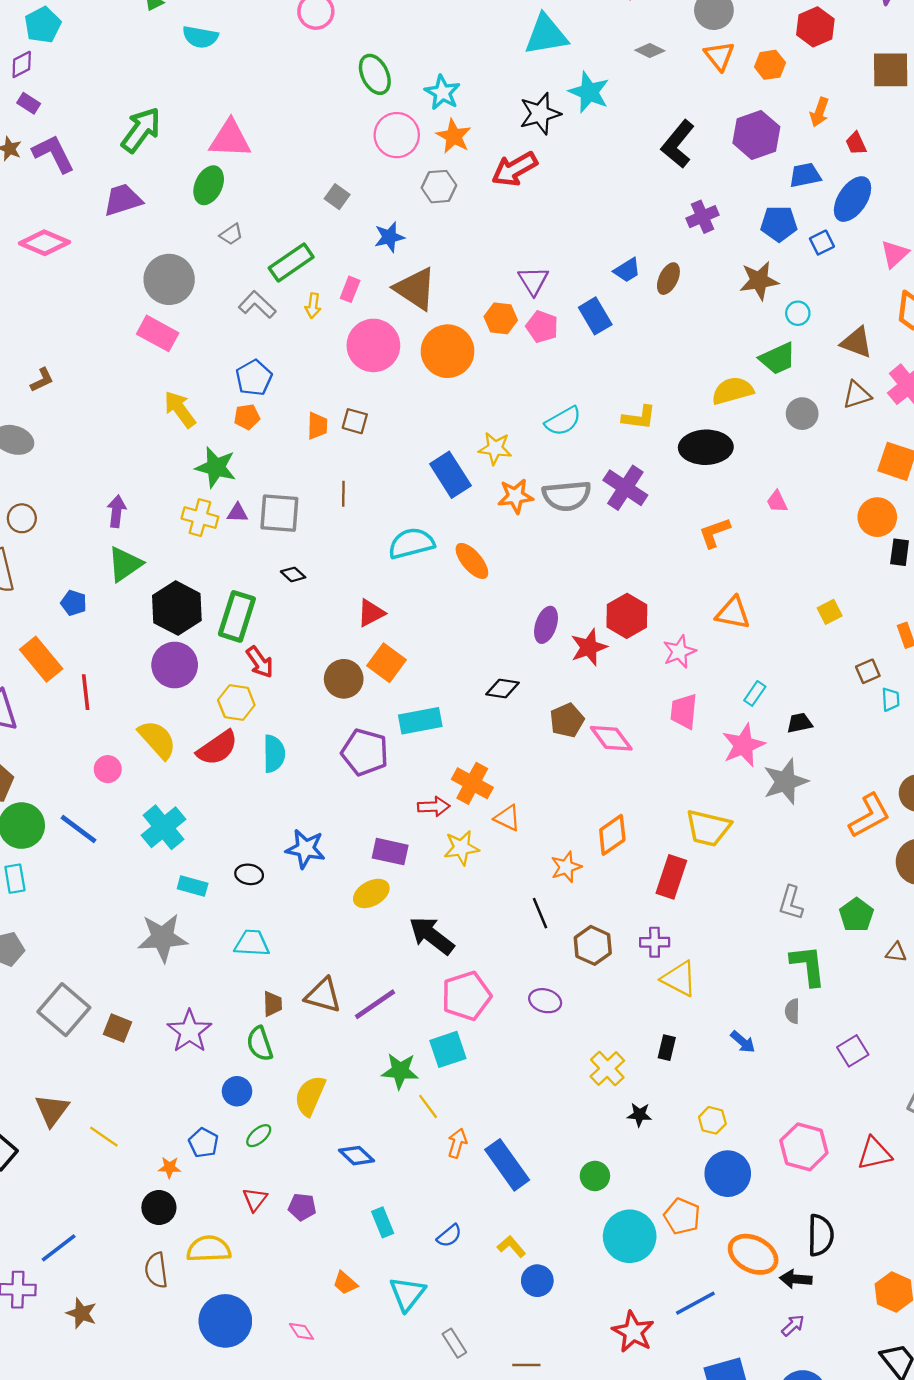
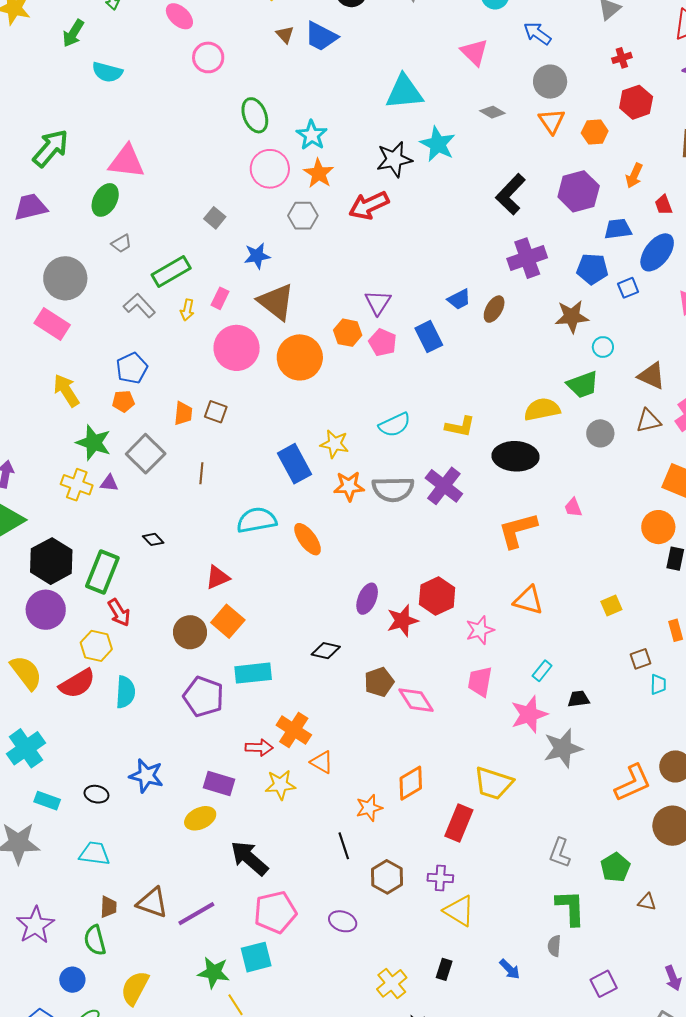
purple cross: (702, 217) -> (527, 258), size x1.4
gray square: (279, 513) -> (146, 454), moved, turned 36
orange L-shape: (715, 533) -> (518, 530), size x1.4

